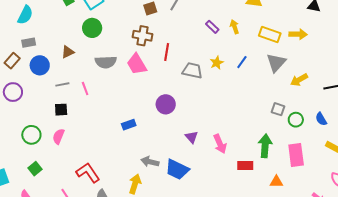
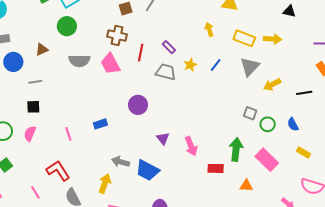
purple rectangle: (212, 27) -> (169, 47), moved
pink line: (85, 89) -> (68, 134), moved
pink rectangle: (296, 155) -> (267, 160), turned -40

